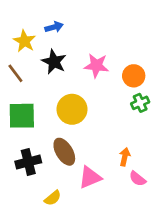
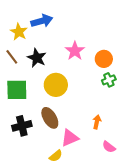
blue arrow: (54, 27) -> (42, 21), size x1.5
black star: (54, 62) -> (37, 58), moved
pink star: (96, 66) -> (75, 51), turned 30
pink semicircle: (138, 179) -> (109, 147), moved
yellow semicircle: (53, 198) -> (56, 156), moved

